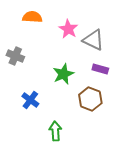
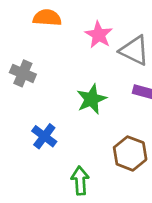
brown hexagon: (90, 99) -> (130, 153), moved

